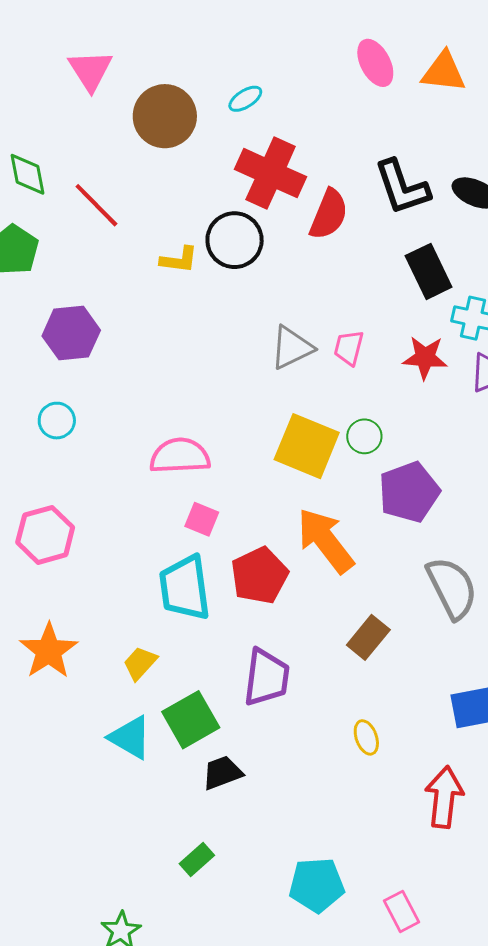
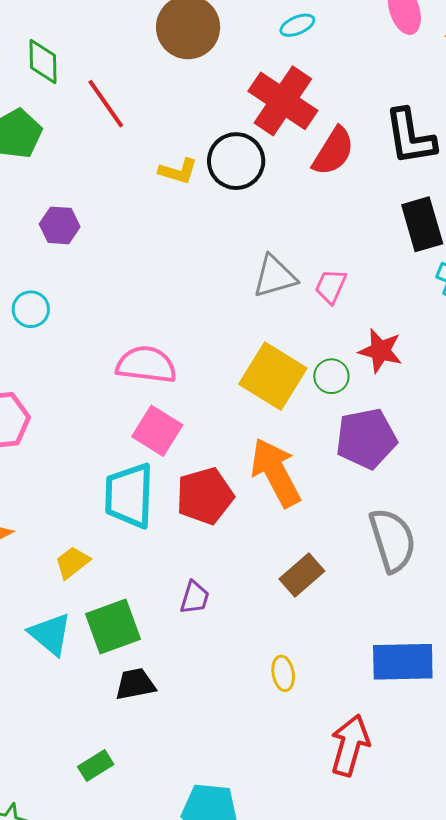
cyan ellipse: (245, 99) -> (297, 25), moved
purple hexagon: (71, 333) -> (60, 225), size x0.7
red star: (425, 358) -> (380, 351), moved
pink square: (202, 519) -> (157, 431), size x1.4
purple trapezoid: (266, 677) -> (195, 598), size x0.6

